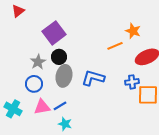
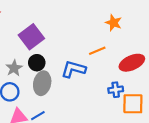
orange star: (133, 31) -> (113, 23), moved
blue L-shape: (93, 78) -> (74, 69), moved

